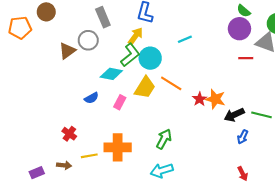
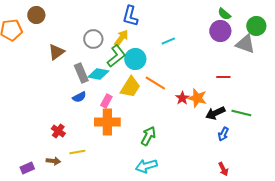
gray rectangle: (103, 17) -> (81, 73), moved
gray circle: (88, 40) -> (93, 39), moved
red line: (246, 58) -> (223, 77), moved
orange cross: (118, 147) -> (107, 122), moved

